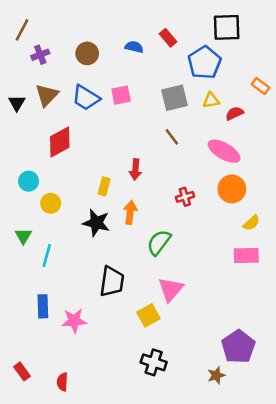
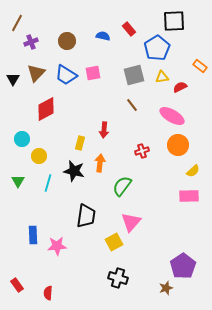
cyan line: (47, 255) -> (48, 183), moved

